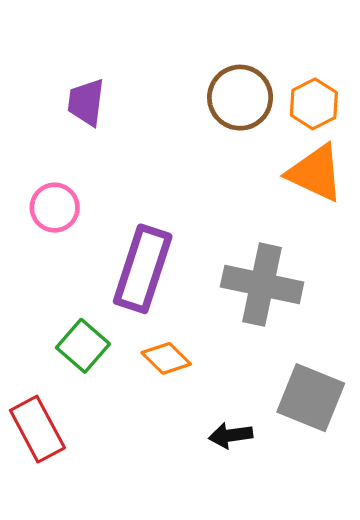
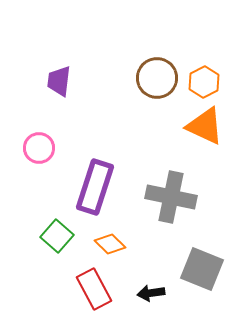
red rectangle: (37, 429) -> (94, 289), moved

